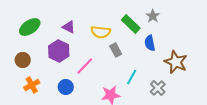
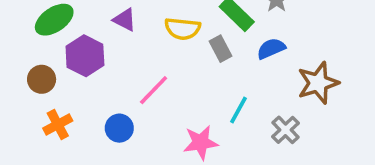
blue semicircle: (150, 43) -> (271, 49), turned 77
gray rectangle: (116, 50) -> (220, 49), moved
purple hexagon: (59, 51) -> (85, 56), moved
brown star: (176, 62) -> (318, 83), turned 30

